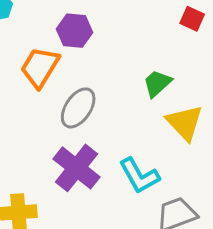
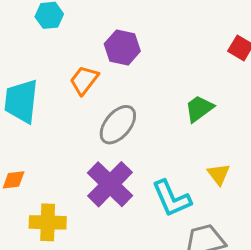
orange trapezoid: (40, 67) -> (84, 80), size x0.7
yellow triangle: (185, 123) -> (219, 174), moved, size x0.6

